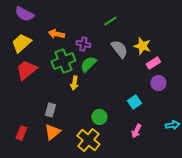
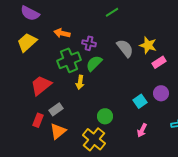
green line: (110, 21) -> (112, 12), moved
red trapezoid: (26, 70) -> (41, 85), moved
purple circle: (158, 83) -> (161, 93), moved
gray rectangle: (50, 110) -> (56, 109), turned 40
red rectangle: (21, 133) -> (38, 120), moved

